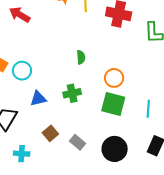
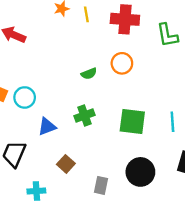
green semicircle: (81, 57) -> (89, 74), turned 80
orange circle: (114, 78) -> (122, 63), moved
gray rectangle: (77, 142) -> (101, 185), moved, turned 70

